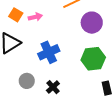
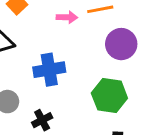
pink arrow: (35, 17) -> (67, 17), moved

